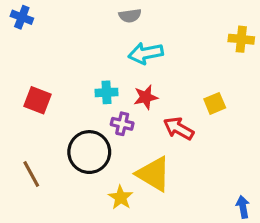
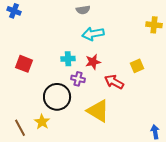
brown line: (31, 174) -> (20, 128), moved
yellow star: (121, 197) -> (42, 122), moved

